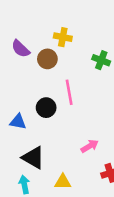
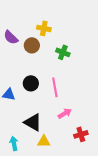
green cross: (101, 60) -> (63, 52), moved
pink line: (69, 92) -> (55, 87), moved
black triangle: (33, 158) -> (33, 122), moved

